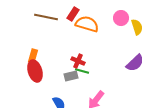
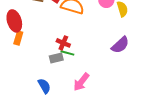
red ellipse: (35, 71) -> (14, 21), moved

